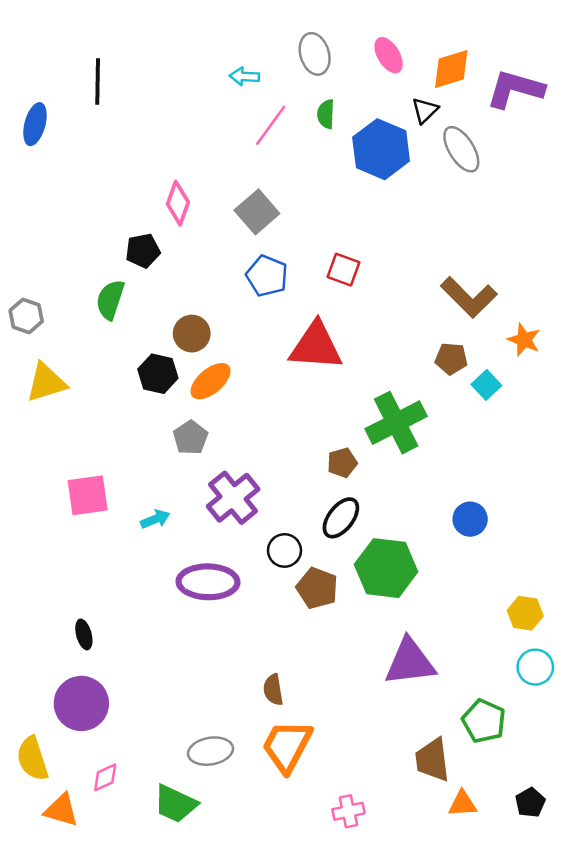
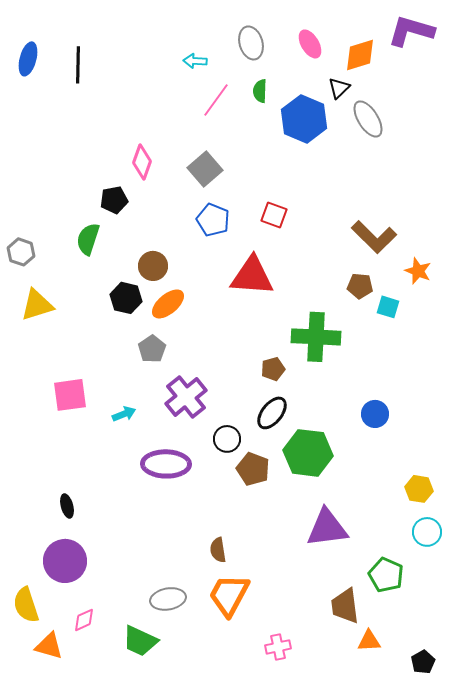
purple L-shape: (515, 89) -> (411, 31), moved
blue ellipse: (35, 124) -> (28, 59), moved
cyan square: (486, 385) -> (388, 307), turned -30
green cross: (396, 423) -> (316, 337), turned 30
black pentagon: (530, 802) -> (423, 662), moved

